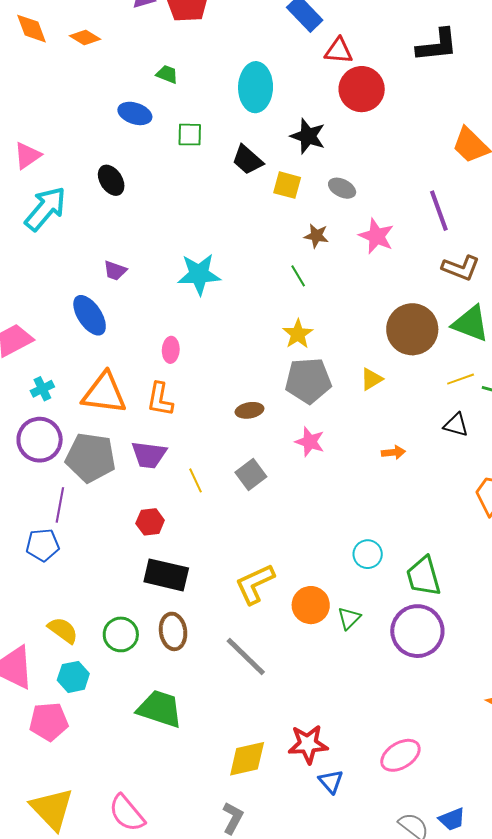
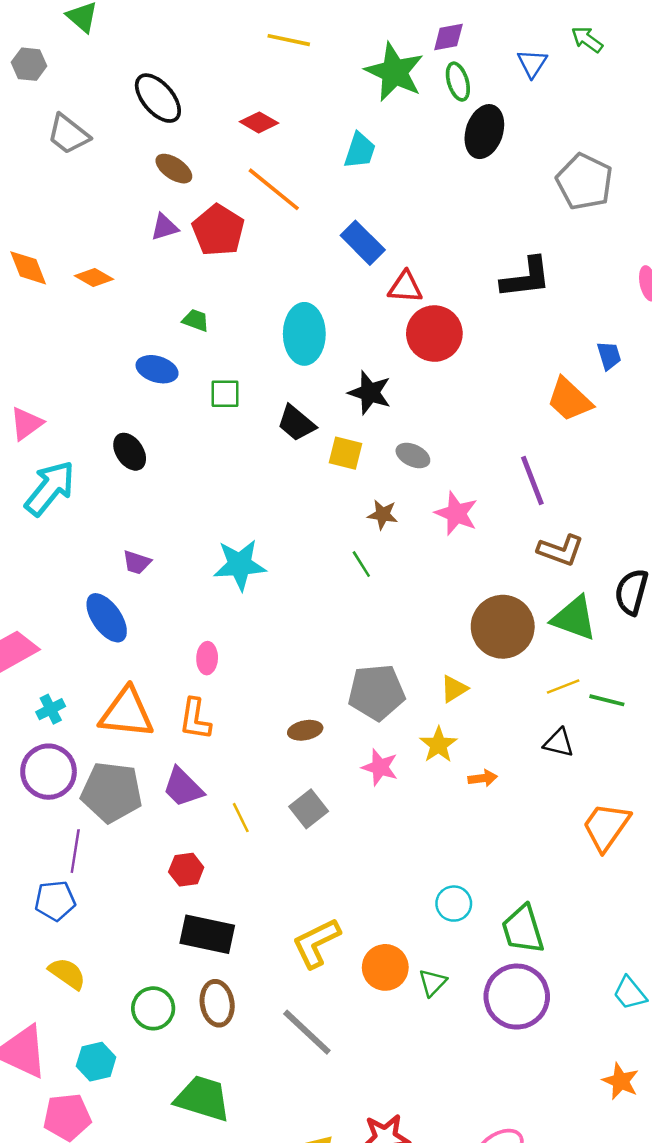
yellow star: (298, 334) -> (438, 745), moved
purple trapezoid: (149, 455) -> (183, 787), turned 39
yellow semicircle: (63, 630) -> (67, 973), moved

